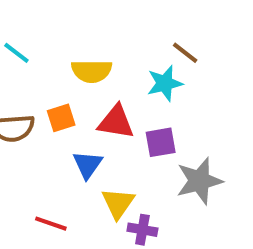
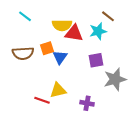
red triangle: (116, 122) -> (74, 33), moved
blue triangle: (88, 165) -> (60, 57), moved
yellow triangle: (118, 203) -> (58, 90), moved, turned 42

